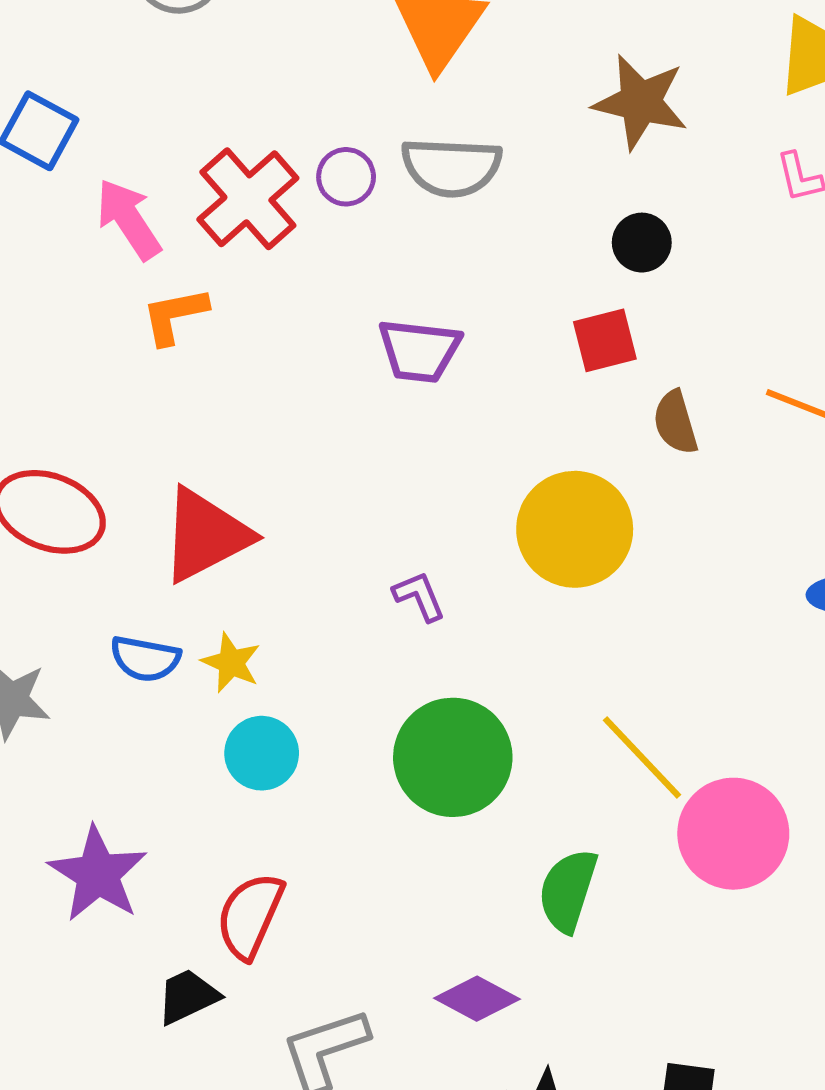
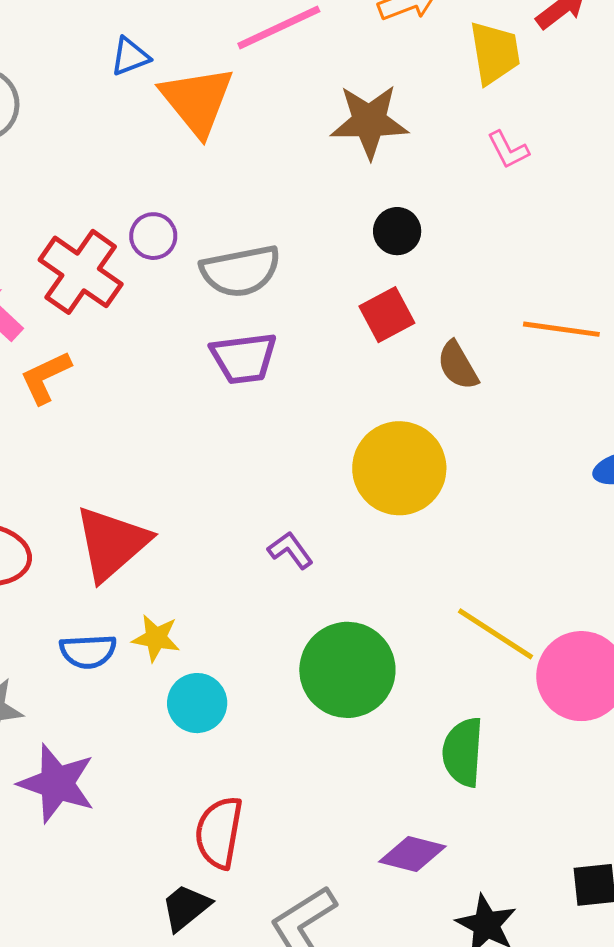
gray semicircle: (451, 167) -> (240, 271), moved
purple star: (98, 874) -> (57, 783), moved

